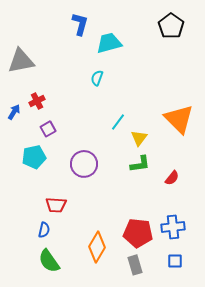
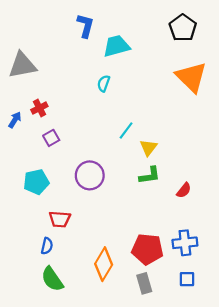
orange triangle: (179, 119) -> (191, 77), moved
cyan pentagon: (34, 157) -> (36, 182), moved

